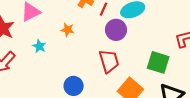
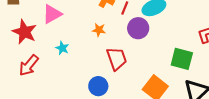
orange star: (68, 30) -> (99, 30), moved
red trapezoid: (109, 61) -> (117, 59), moved

